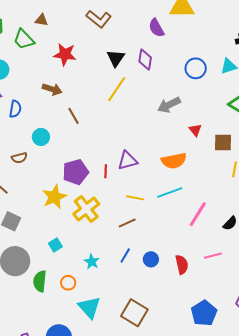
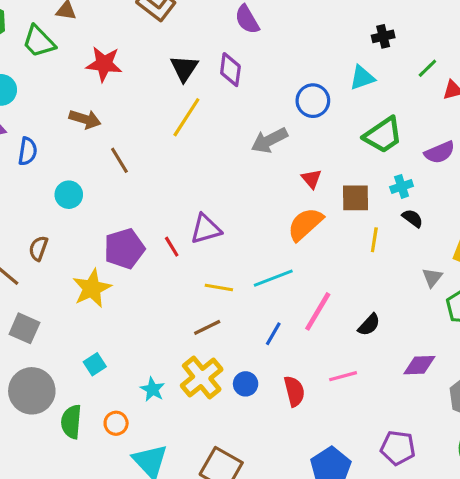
blue circle: (196, 68) -> (313, 101), moved
brown semicircle: (19, 158) -> (38, 248), moved, turned 126
orange semicircle: (174, 161) -> (305, 224), moved, turned 150
red line: (106, 171) -> (172, 247), turned -32
yellow cross: (86, 209) -> (202, 377), moved
blue line: (125, 255) -> (273, 334), moved

